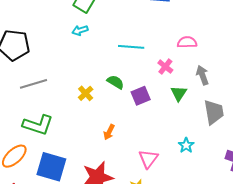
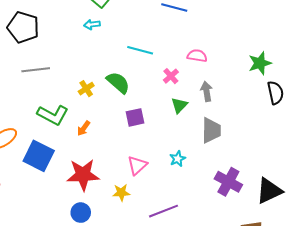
green semicircle: (115, 82) -> (118, 83), size x1.4
purple square: (141, 96) -> (135, 117), moved
green L-shape: (38, 125) -> (53, 115), moved
orange arrow: (109, 132) -> (84, 128), moved

